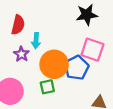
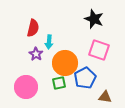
black star: (87, 15) -> (94, 19), turned 30
blue pentagon: (77, 68) -> (85, 78), moved

